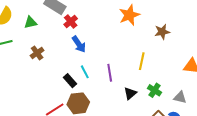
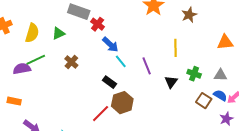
cyan line: (85, 72) -> (121, 61), moved

